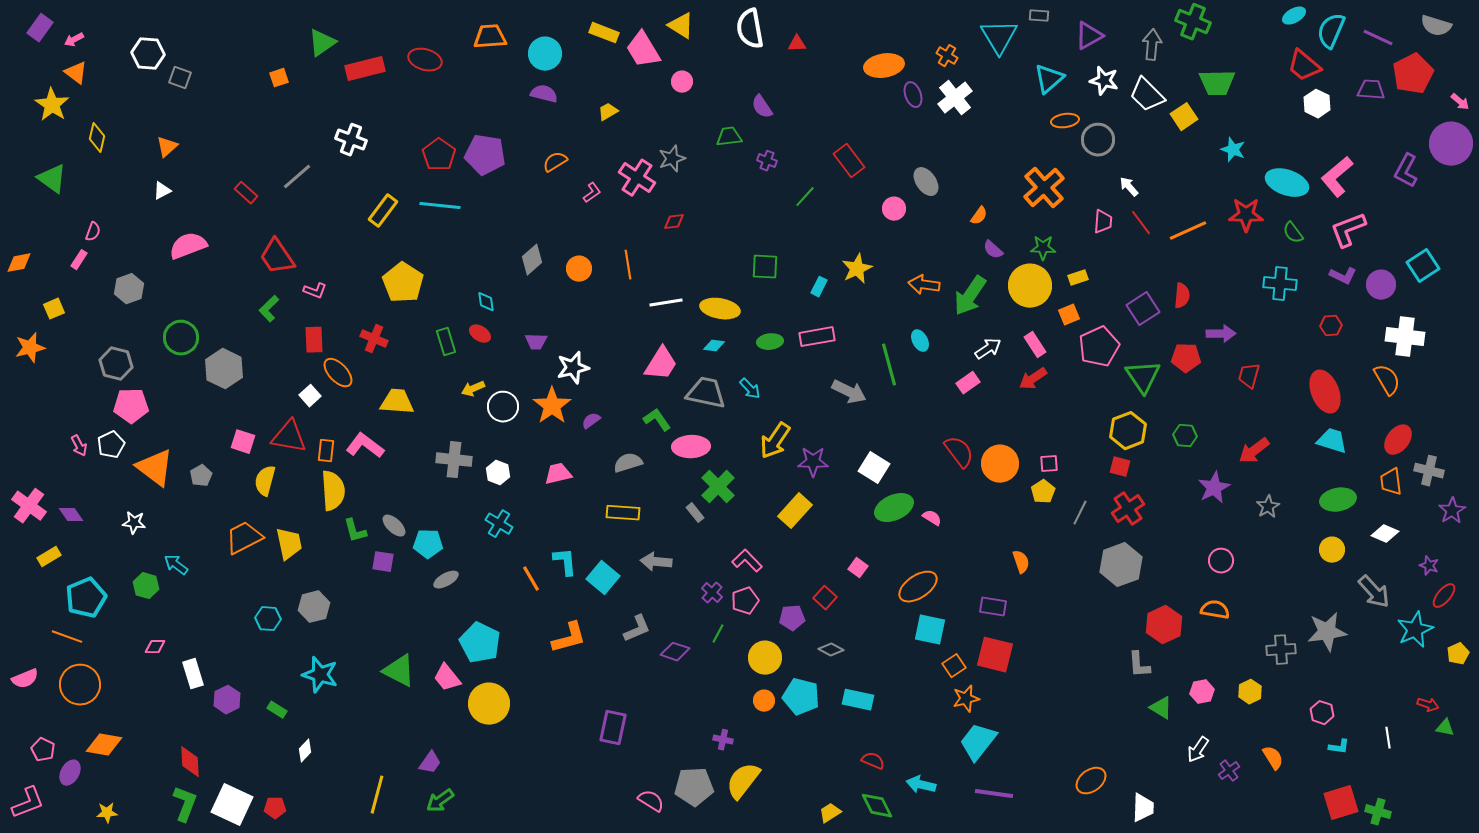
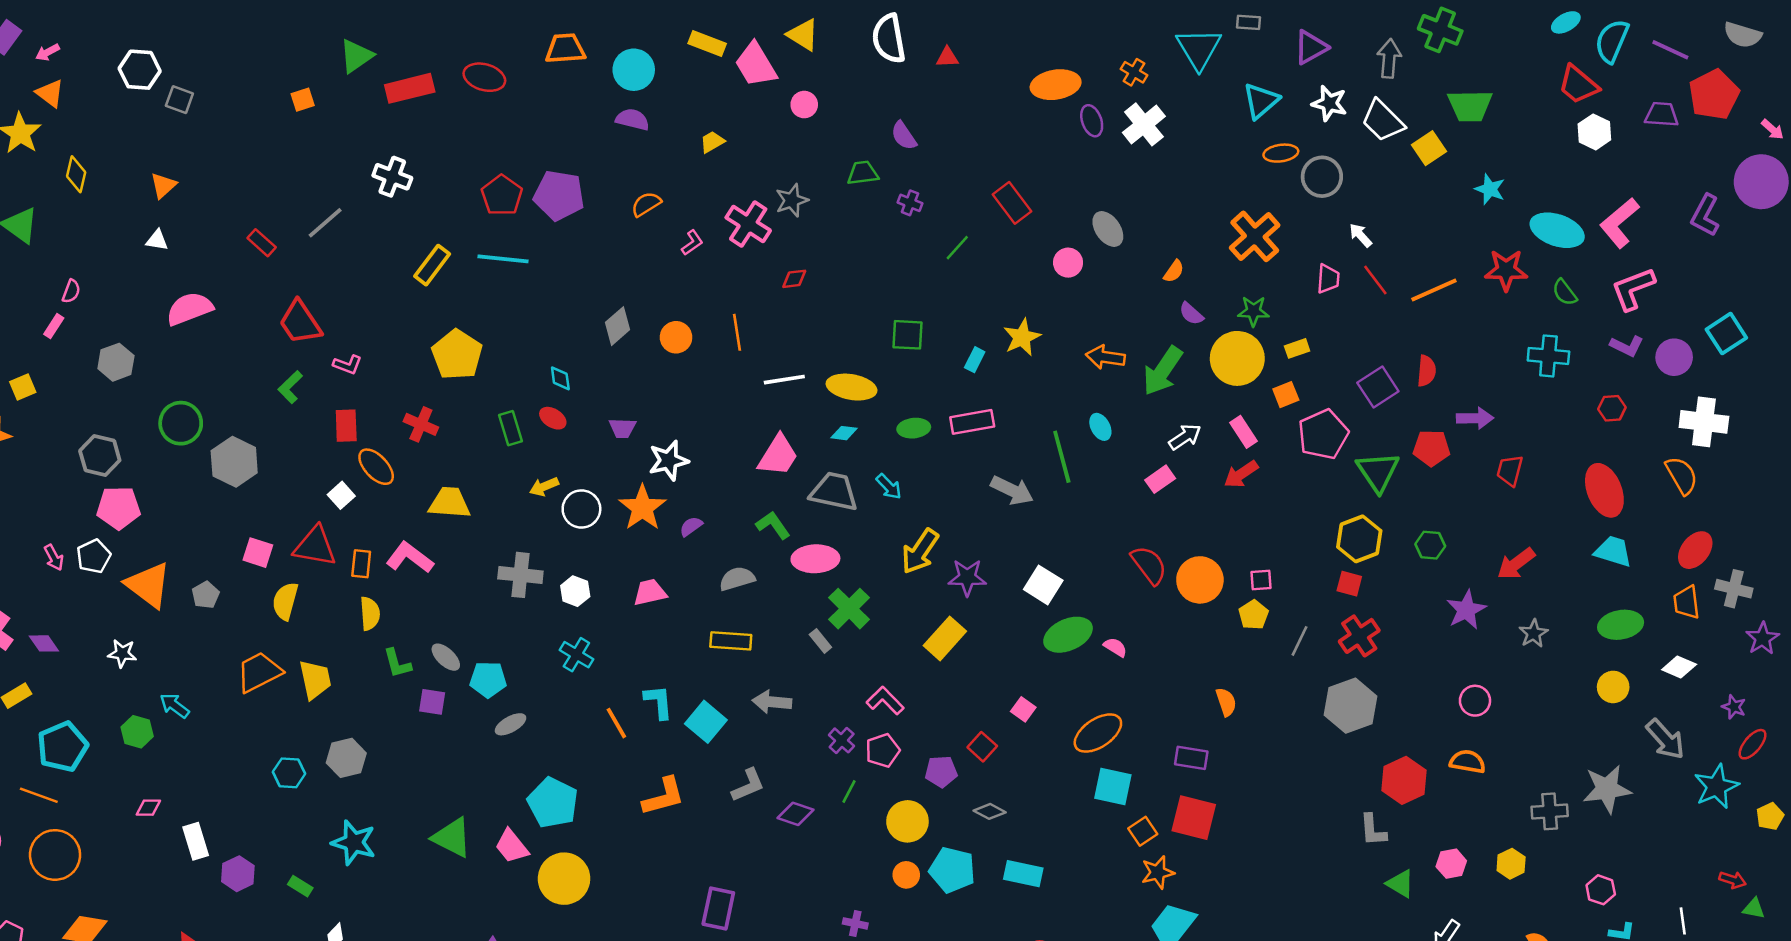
white triangle: (162, 191) -> (157, 240), turned 36
yellow semicircle: (333, 491) -> (370, 614), size x0.7

